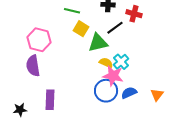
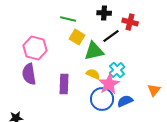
yellow semicircle: (106, 63) -> (93, 74), moved
pink star: (113, 76) -> (109, 84), turned 30
orange triangle: (157, 95) -> (154, 90), moved
purple rectangle: (50, 100) -> (64, 84), moved

